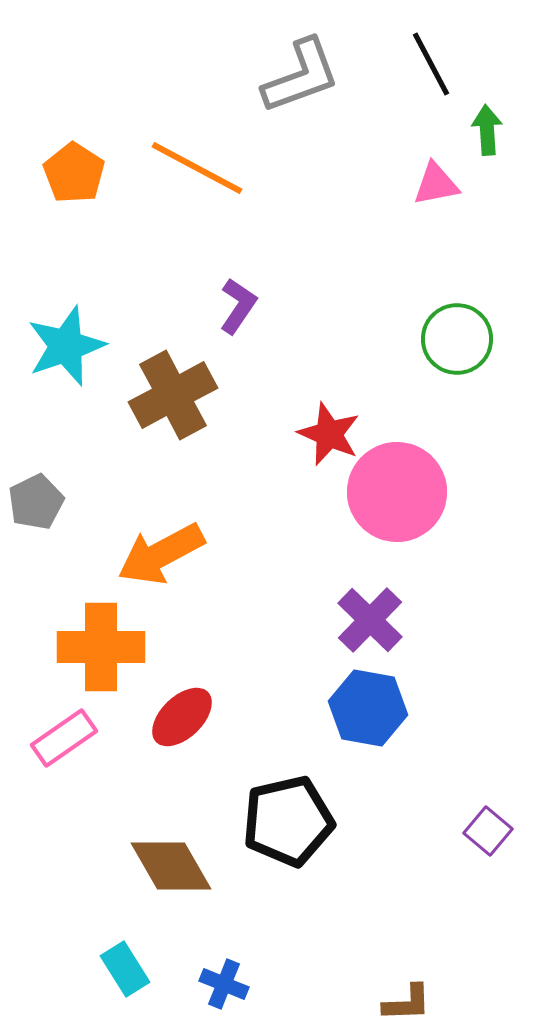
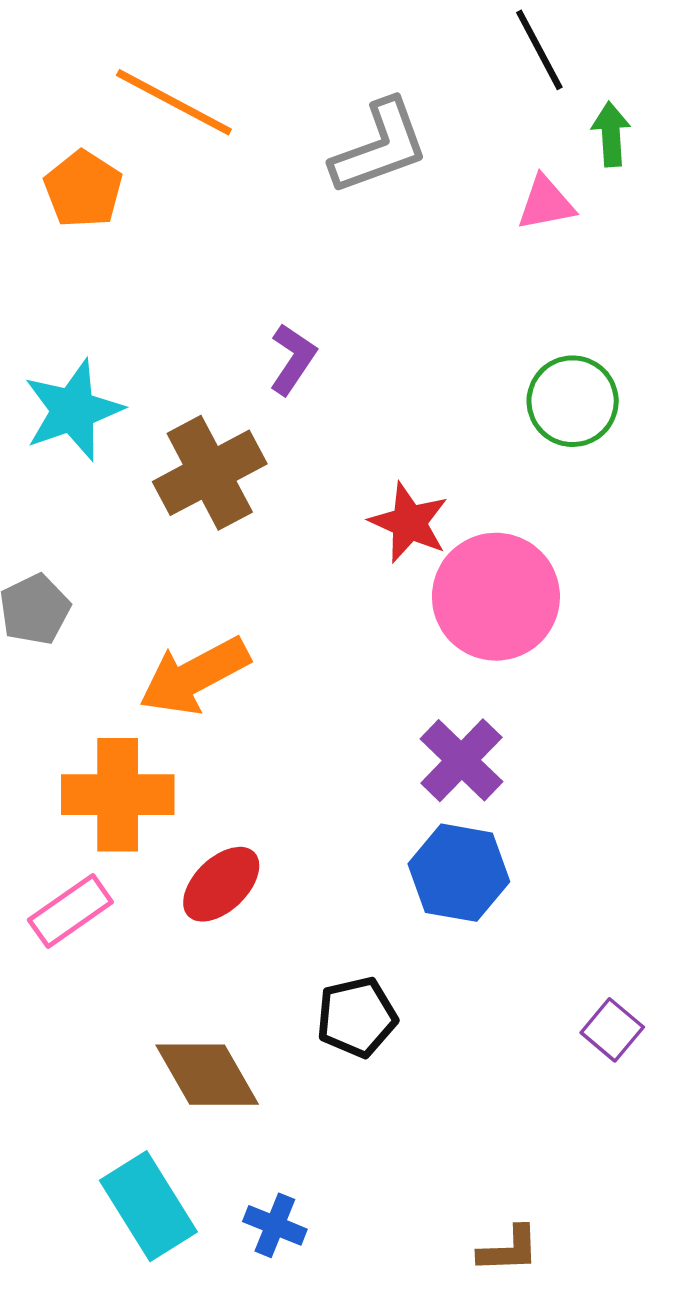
gray L-shape: (301, 76) -> (380, 147), moved
orange line: (197, 168) -> (174, 102), moved
black pentagon: (288, 821) -> (357, 1017), size x0.7
cyan rectangle: (125, 969) -> (148, 1206), size x1.5

